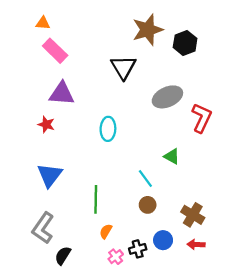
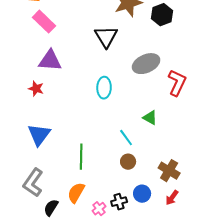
cyan ellipse: (108, 129) -> (104, 88), moved
orange semicircle: (106, 231) -> (76, 193), moved, size x1.5
red arrow: (196, 245) -> (172, 198), turned -56

